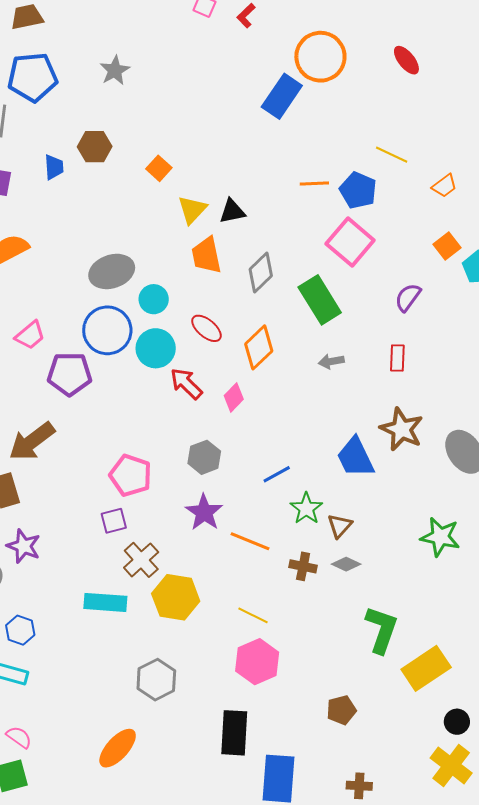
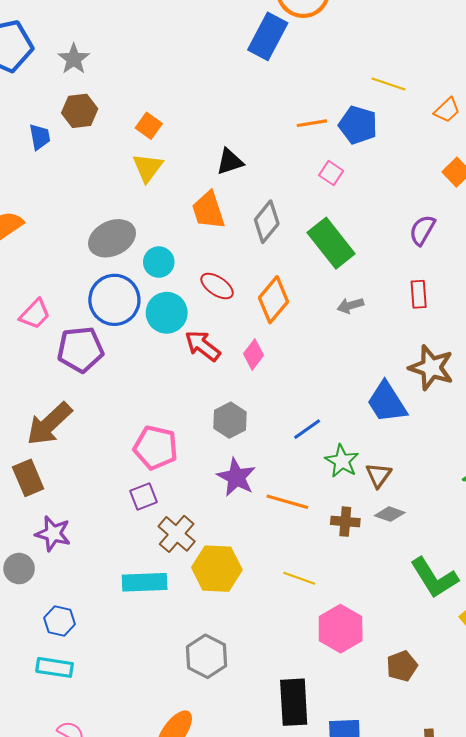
gray star: (115, 70) -> (74, 59), moved
yellow triangle: (192, 210) -> (148, 168), moved
pink square: (350, 242) -> (331, 173), moved, size x0.5
green L-shape: (382, 630) -> (434, 578), turned 135
pink hexagon: (257, 662) -> (341, 629), moved

